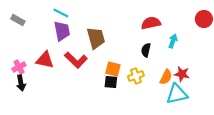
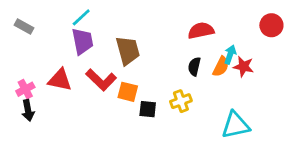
cyan line: (61, 13) -> (81, 17), turned -70
orange square: (113, 69) -> (128, 92), moved
red star: (182, 74) -> (244, 67), moved
orange semicircle: (166, 77) -> (221, 67), moved

